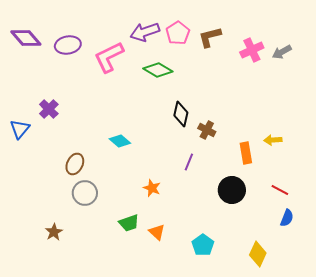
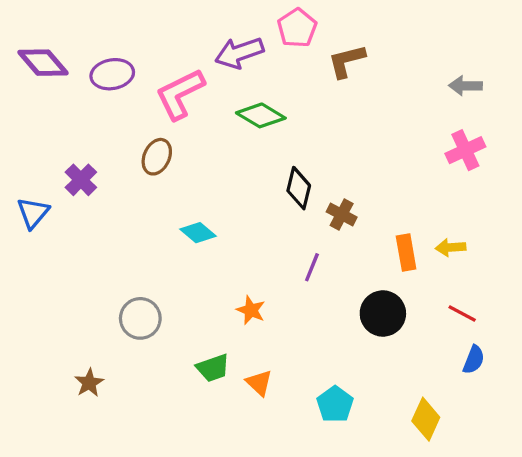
pink pentagon: (178, 33) -> (297, 28), moved
pink cross: (252, 50) -> (465, 150), moved
gray arrow: (282, 52) -> (465, 86), turned 30
yellow arrow: (273, 140) -> (451, 247), moved
brown ellipse: (75, 164) -> (157, 157), moved

